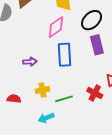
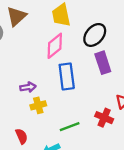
yellow cross: (42, 90) -> (38, 105), moved
red semicircle: (14, 99) -> (22, 136), moved, turned 64

